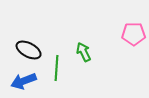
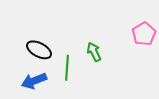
pink pentagon: (134, 34) -> (144, 34), turned -30

